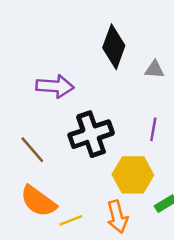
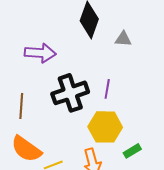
purple line: (153, 129) -> (107, 89), moved
brown line: (32, 150) -> (21, 106), turned 45

